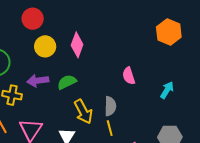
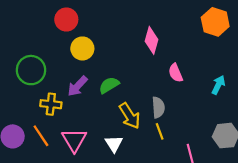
pink diamond: (77, 45) -> (151, 40), moved
purple arrow: (38, 81) -> (77, 86), turned -35

